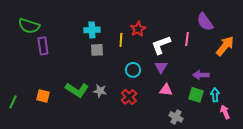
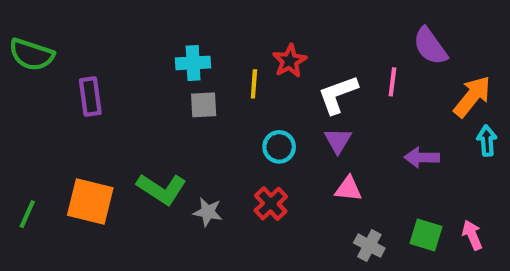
green semicircle: (29, 26) -> (31, 55), moved
gray star: (100, 91) -> (208, 212), moved
green square: (196, 95) -> (426, 235), moved
cyan arrow: (215, 95) -> (487, 141), moved
orange square: (43, 96) -> (90, 201), size x1.6

